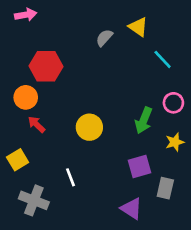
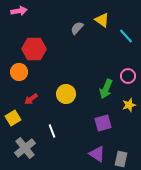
cyan line: (163, 59) -> (126, 36), moved
red arrow: (37, 124) -> (31, 99), moved, turned -80
gray rectangle: (165, 188) -> (121, 159), moved
gray cross: (34, 200) -> (25, 148), turned 30

